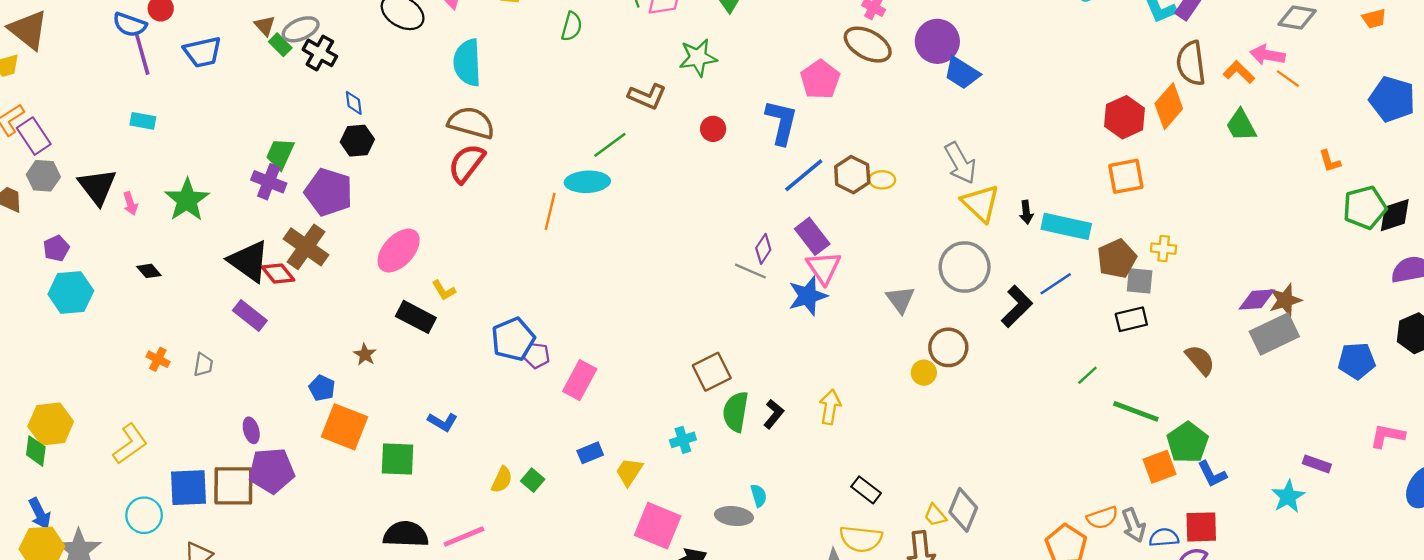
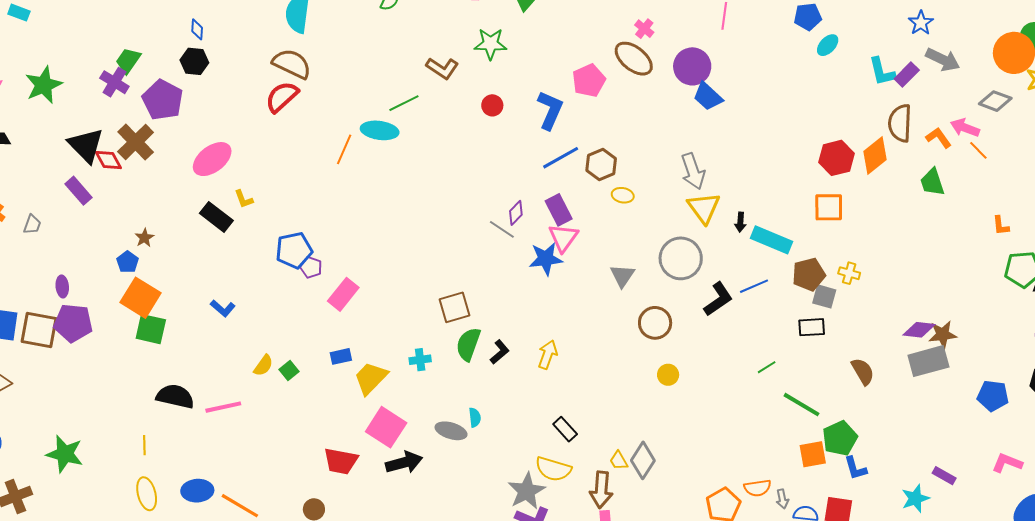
yellow ellipse: (882, 180) -> (623, 195), moved
brown star: (365, 354) -> (144, 238), moved
yellow circle: (924, 373) -> (668, 375), moved
green square: (398, 459) -> (151, 329), moved
yellow trapezoid: (629, 472) -> (371, 378), size x1.4
gray arrow: (1134, 525) -> (782, 499), size x0.7

